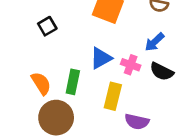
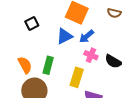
blue arrow: (154, 42) -> (87, 36), moved
blue triangle: (101, 58) -> (64, 36), moved

